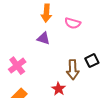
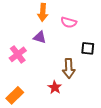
black square: (92, 61) -> (88, 48), moved, turned 32
pink cross: (17, 66) -> (18, 54), moved

